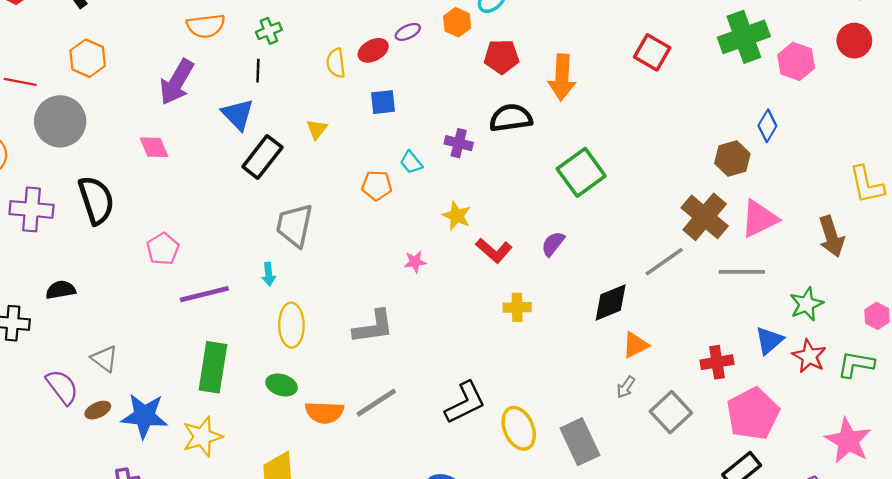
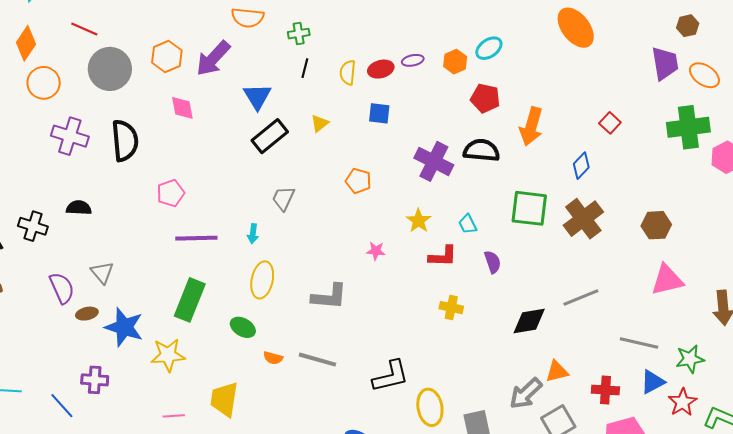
red square: (652, 52) -> (610, 123), size x0.7
orange hexagon: (88, 58) -> (167, 56), moved
black line: (258, 71) -> (305, 68), moved
blue diamond: (767, 126) -> (581, 166), moved
purple cross: (459, 143) -> (434, 161), size x1.6
cyan trapezoid: (411, 162) -> (468, 224), moved
green square: (581, 172) -> (529, 208), turned 30
brown cross: (705, 217) -> (583, 219), moved
gray trapezoid: (295, 225) -> (283, 198), size x0.7
purple semicircle: (553, 244) -> (493, 262), turned 110
red L-shape: (494, 250) -> (443, 256), turned -52
gray line: (742, 272) -> (639, 343), moved
orange triangle: (635, 345) -> (557, 371), moved
gray arrow: (626, 387) -> (526, 393), size x1.8
gray line: (376, 403) -> (317, 360), turned 36
orange semicircle: (324, 412) -> (273, 358), size x0.6

